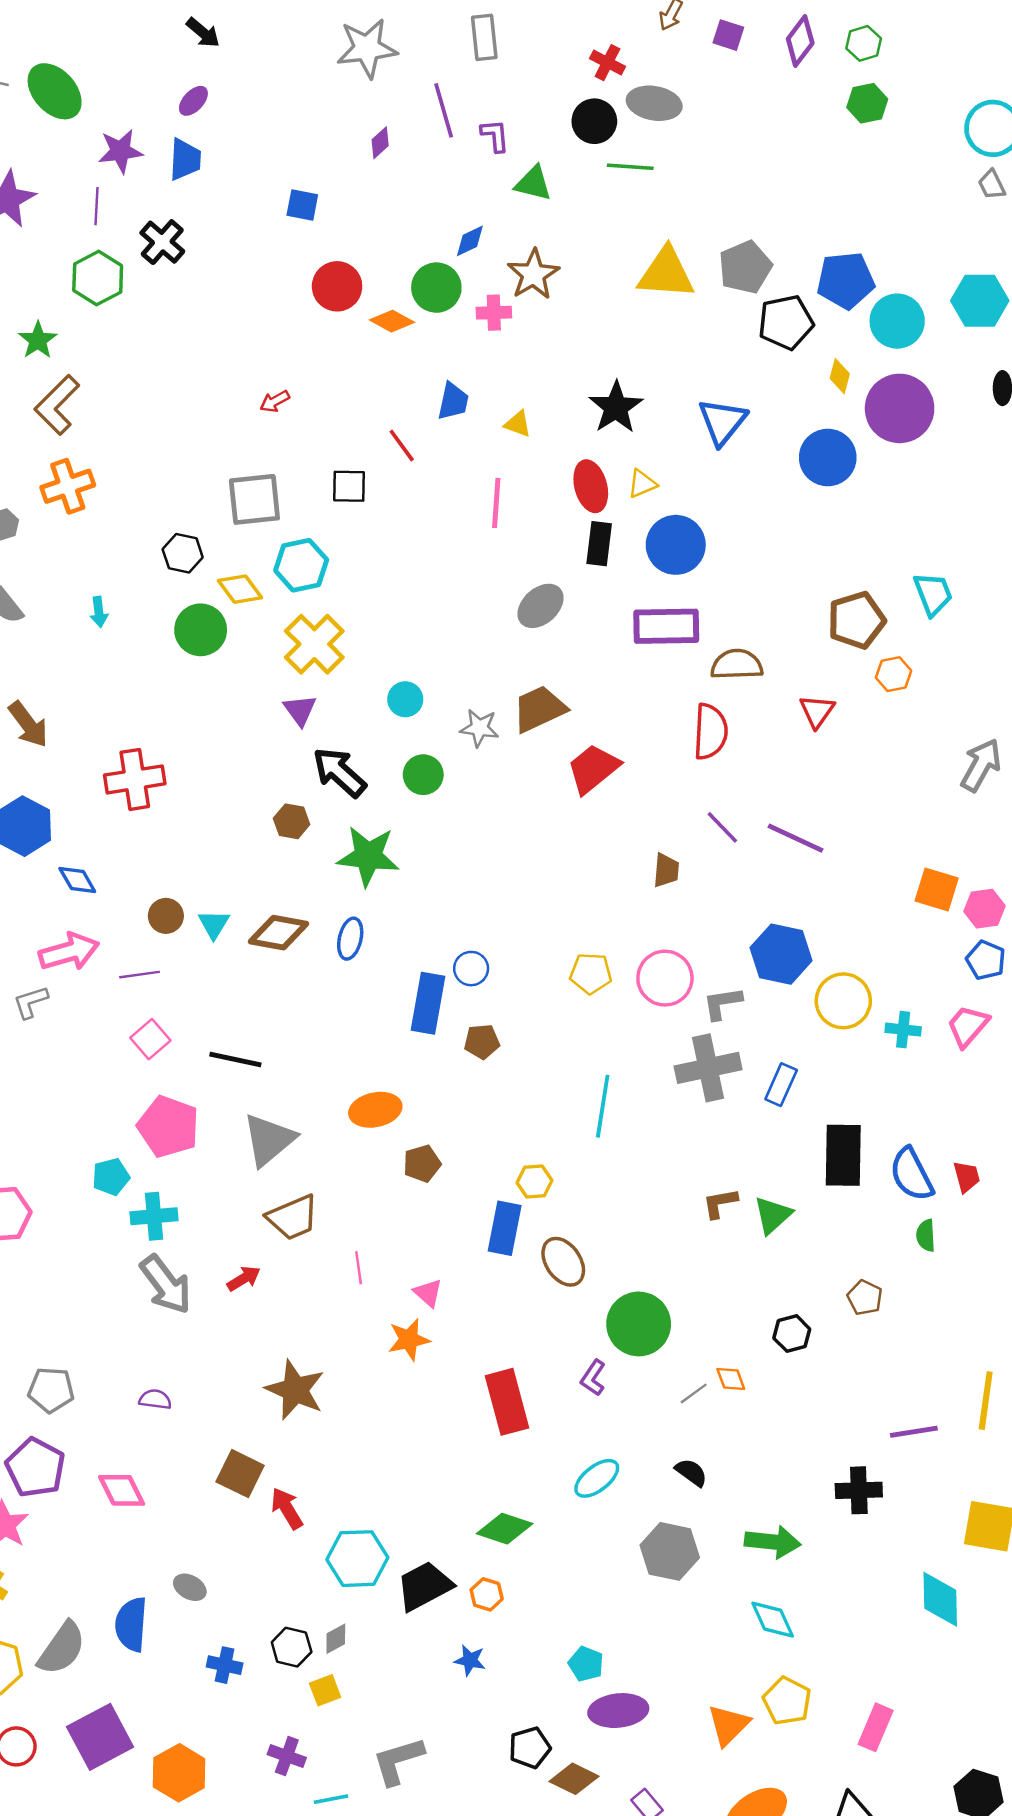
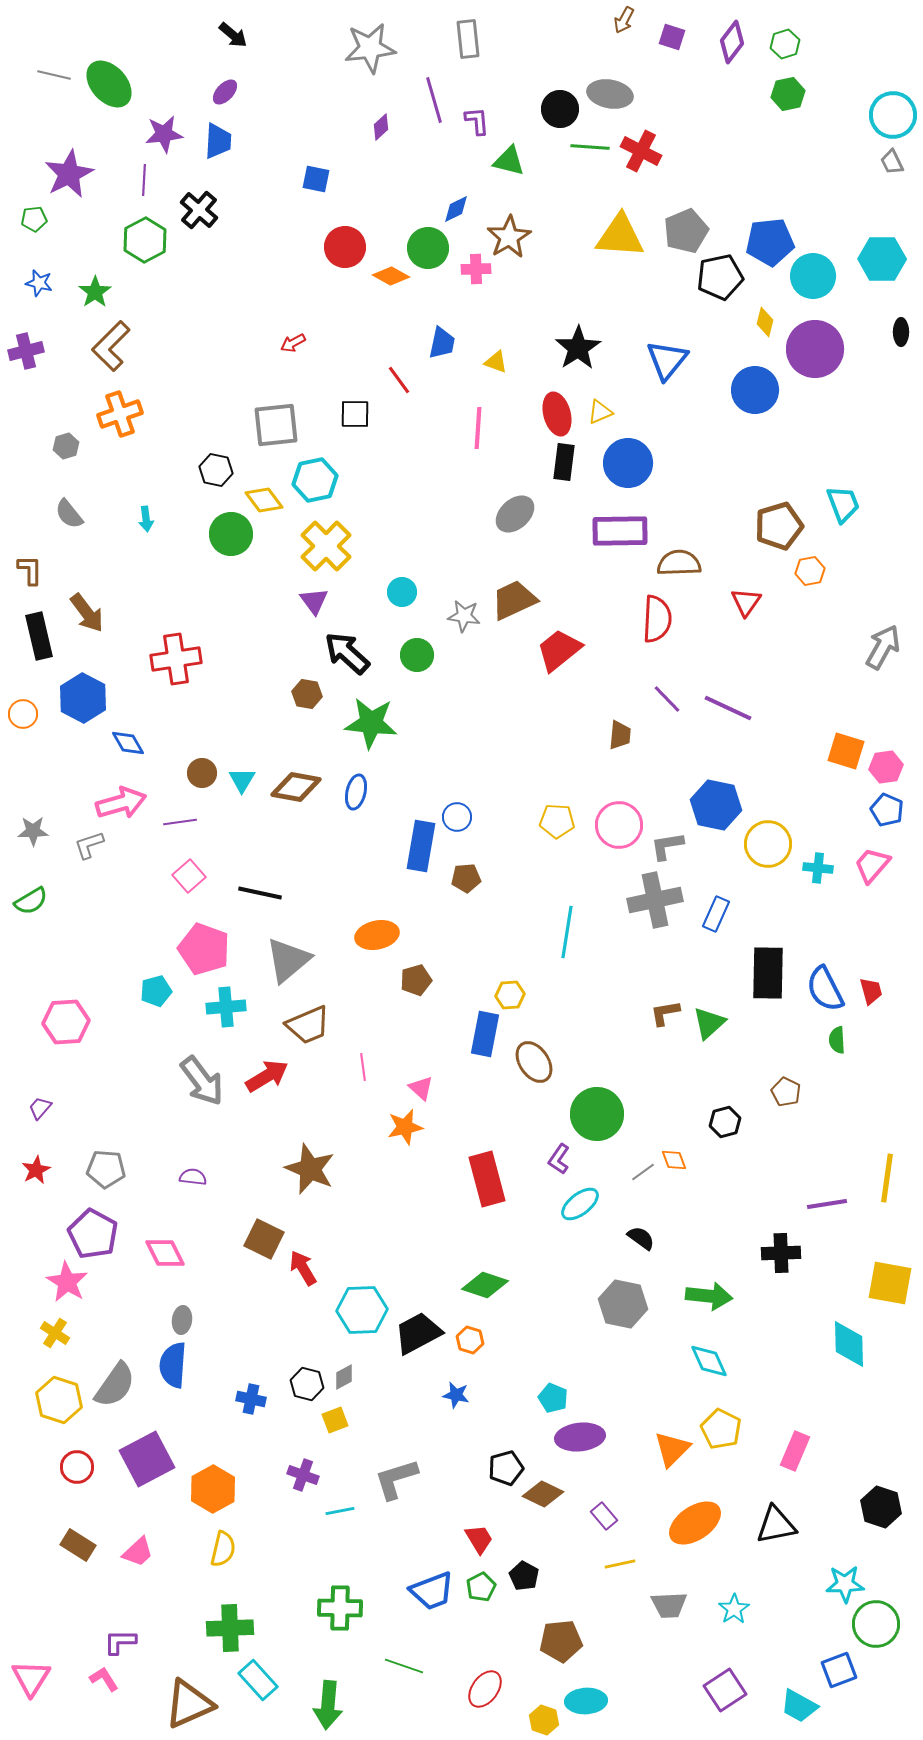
red cross: (608, 63) -> (641, 151), moved, size x1.4
cyan cross: (154, 1216) -> (226, 1007), moved
red arrow: (244, 1279) -> (267, 1076), size x1.5
cyan ellipse: (597, 1478) -> (580, 1204), moved
gray ellipse: (190, 1587) -> (182, 1320), moved, turned 68

